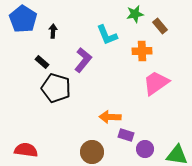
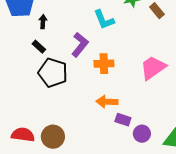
black arrow: (53, 31) -> (43, 22), moved
orange cross: (142, 51) -> (104, 64), moved
brown circle: (92, 152) -> (53, 137), moved

